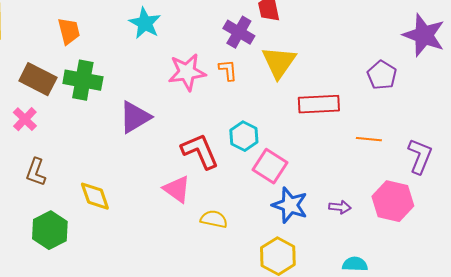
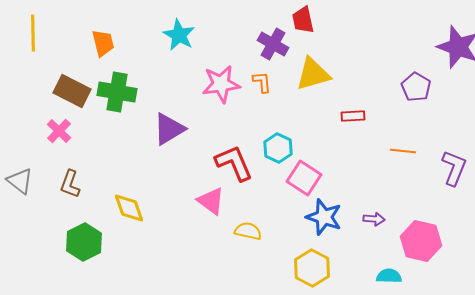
yellow triangle: (279, 62) -> (313, 74), turned 39
red rectangle: (319, 104) -> (353, 116), size x0.6
pink hexagon: (393, 201) -> (421, 241), moved

